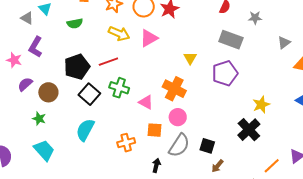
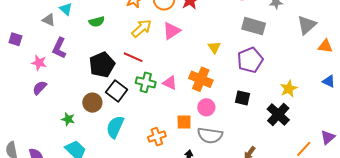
yellow arrow: (119, 33) -> (142, 28), turned -60
gray triangle: (284, 42) -> (307, 25), size x1.5
red line: (108, 62) -> (133, 57), turned 48
purple semicircle: (25, 84) -> (40, 88), moved
brown circle: (48, 92) -> (92, 103), moved
pink triangle: (146, 102) -> (170, 83), moved
gray semicircle: (179, 145) -> (210, 135), turned 70
black square: (207, 146) -> (242, 98), moved

